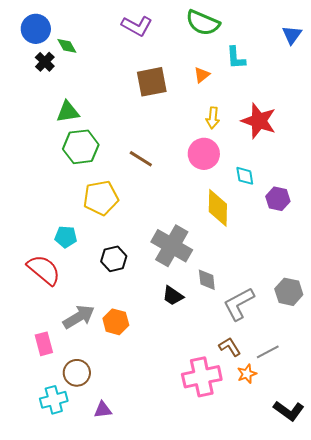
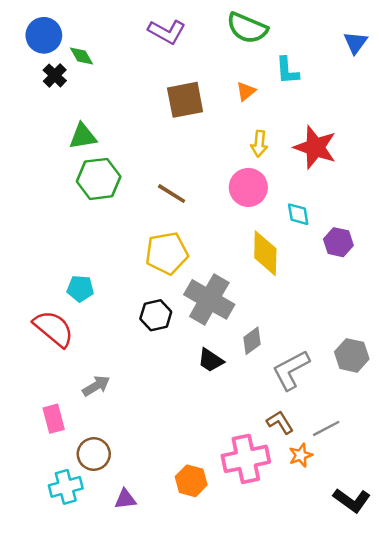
yellow pentagon: (101, 198) -> (167, 253), moved
black hexagon: (114, 259) -> (156, 315), moved
gray diamond: (207, 280) -> (252, 341), turned 60
gray arrow: (79, 317) -> (96, 386), size x0.7
orange hexagon: (116, 322) -> (191, 481), moved

